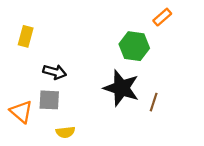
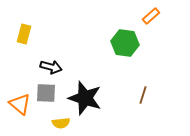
black star: (121, 88) -> (85, 98), moved

